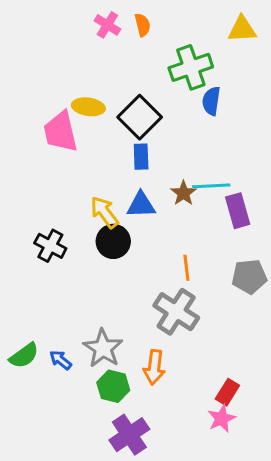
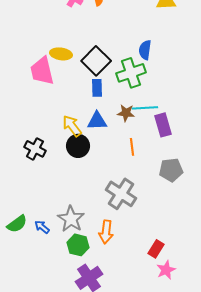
green cross: (191, 67) -> (131, 73), moved
brown star: (183, 193) -> (126, 113), turned -30
orange line: (186, 268) -> (132, 147), moved
pink star: (222, 419) -> (166, 270), moved

